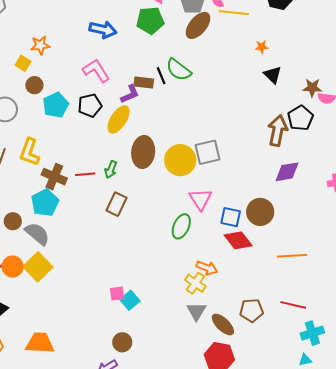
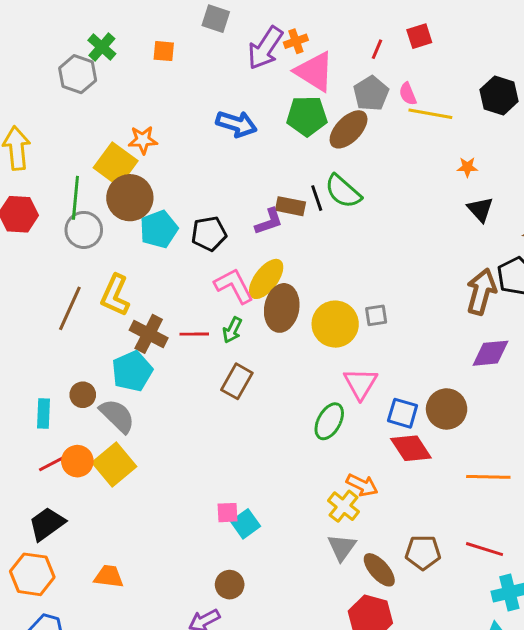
brown ellipse: (198, 25) -> (349, 129), moved
yellow square: (23, 63) -> (116, 164), size x1.8
pink L-shape: (96, 71) -> (234, 286), moved
brown circle: (34, 85) -> (130, 198), size x1.8
yellow ellipse: (119, 119) -> (266, 279), moved
gray square: (208, 152) -> (376, 315), size x0.6
orange trapezoid: (40, 343) -> (109, 576), size x0.7

